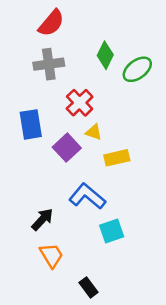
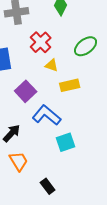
green ellipse: (137, 69) -> (86, 46), moved
purple square: (67, 148) -> (26, 91), moved

